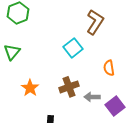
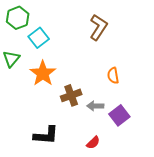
cyan square: (73, 48) -> (39, 38), moved
orange star: (30, 88) -> (43, 73), moved, size x1.4

